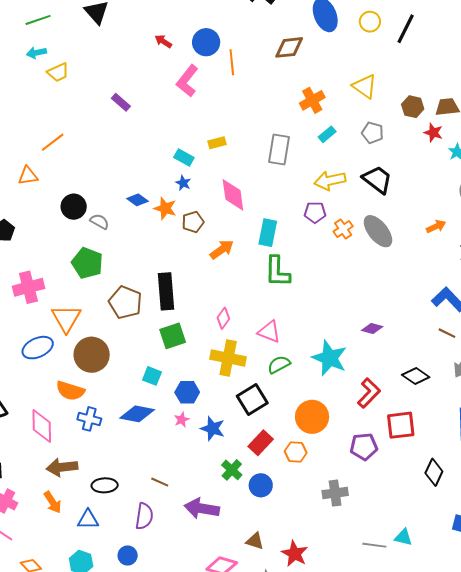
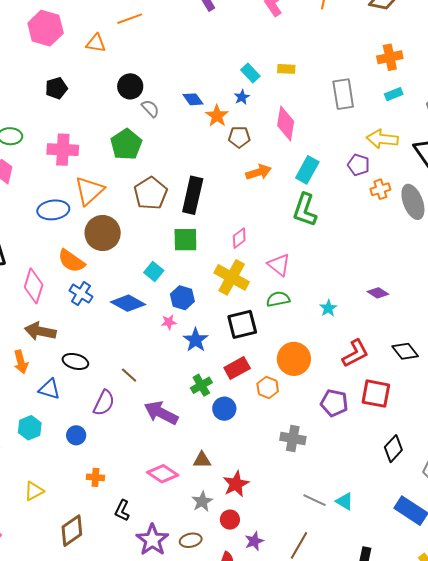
gray rectangle: (279, 150) -> (343, 94), turned -36
cyan star: (329, 358) -> (328, 308), size x0.5
brown triangle: (255, 541) -> (202, 460), turned -36

